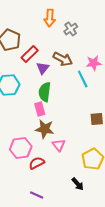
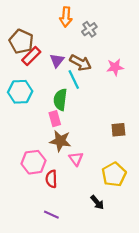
red rectangle: (30, 54) -> (31, 56), moved
purple triangle: (43, 68) -> (57, 60), moved
cyan line: (83, 79) -> (74, 79), moved
red semicircle: (37, 163) -> (51, 179), turned -63

